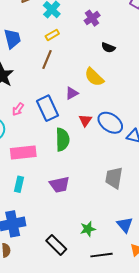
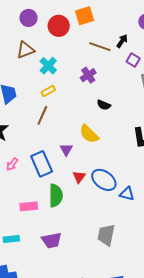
purple triangle: (72, 93) -> (66, 150), turned -32
pink rectangle: (23, 152) -> (29, 206), moved, size x0.7
cyan rectangle: (19, 184) -> (11, 239), turned 70

